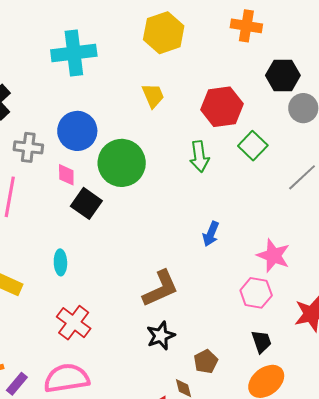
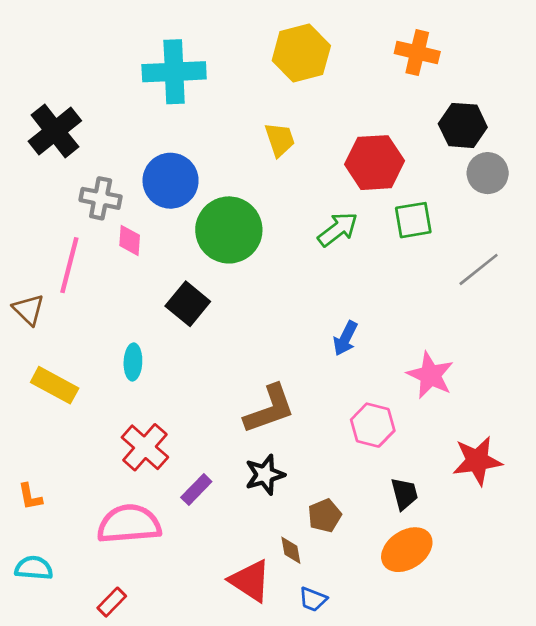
green square: (253, 146) -> (413, 220), turned 32
green arrow: (199, 156) -> (338, 229), turned -124
pink diamond: (66, 175) -> (130, 240), moved
black square: (86, 203) -> (188, 304), moved
pink hexagon: (256, 293) -> (373, 425), moved
purple rectangle: (17, 384) -> (196, 490), moved

